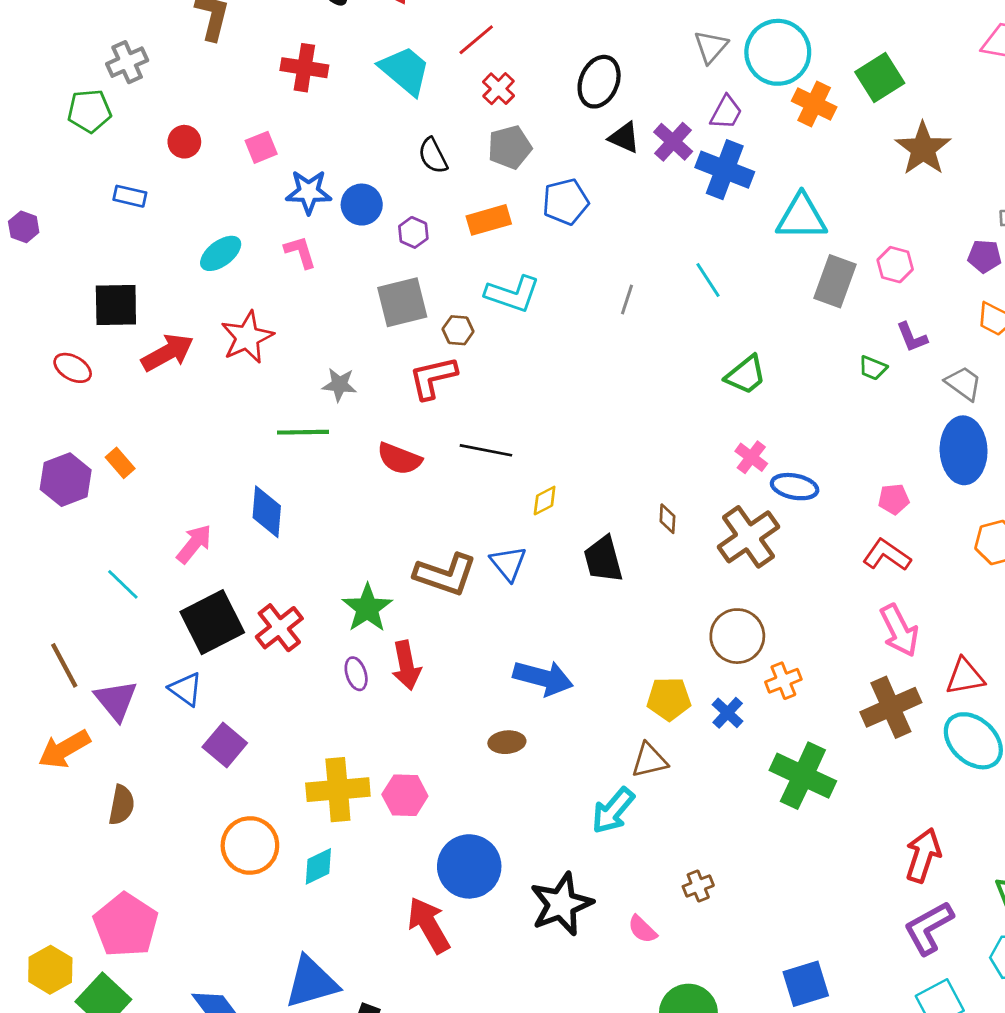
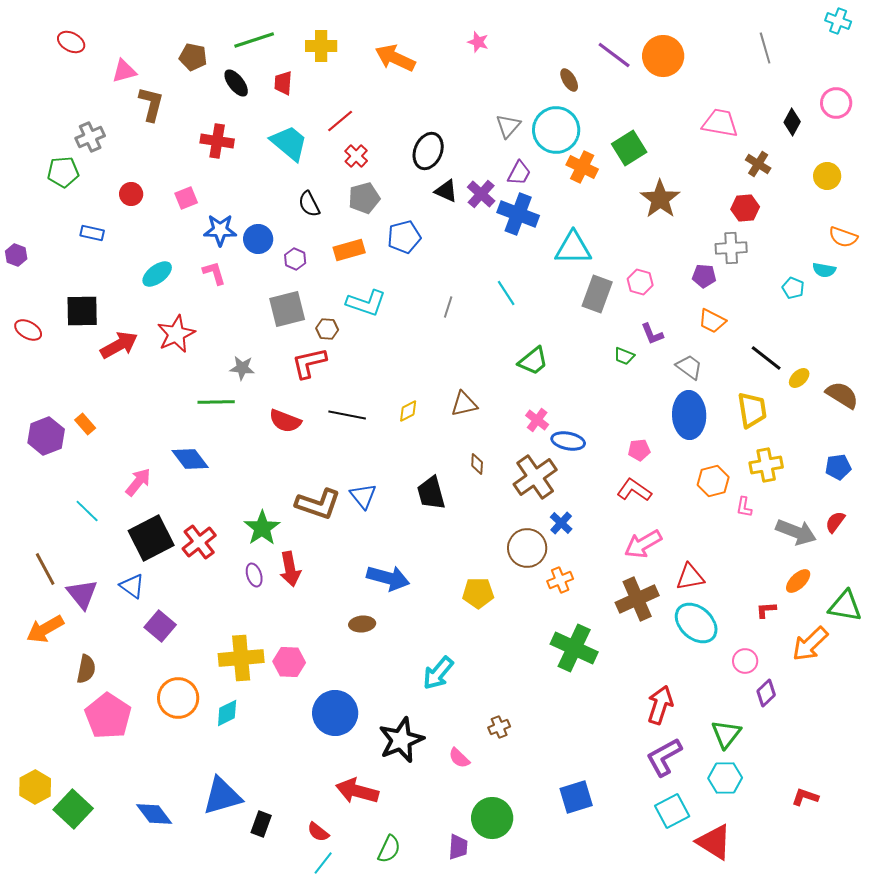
red ellipse: (73, 368) -> (28, 330), moved
yellow diamond: (545, 501) -> (408, 411), moved
blue diamond: (267, 512) -> (190, 459), turned -42
pink arrow: (899, 630) -> (643, 544), turned 87
blue cross: (728, 713) -> (561, 523), moved
brown triangle: (649, 760) -> (464, 404), moved
pink pentagon: (126, 925) -> (108, 716), moved
red arrow: (429, 925) -> (357, 791), moved, turned -45

